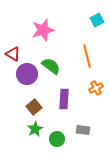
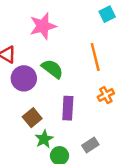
green star: (35, 129) -> (44, 139), moved
gray rectangle: (83, 130) -> (90, 145), turned -40

